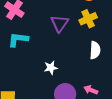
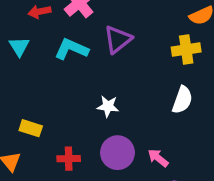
purple triangle: (59, 23) -> (118, 39), moved

